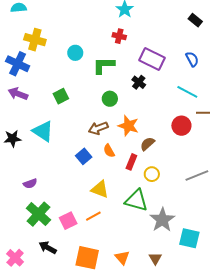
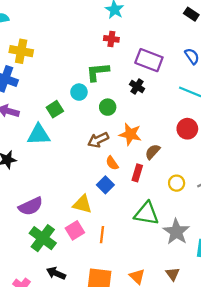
cyan circle: (75, 53) -> (79, 92), moved
cyan triangle: (43, 131) -> (39, 135), moved, turned -30
blue square: (84, 156) -> (105, 185), moved
yellow circle: (152, 174) -> (177, 183), moved
purple semicircle: (30, 184) -> (31, 206), size x1.6
yellow triangle: (100, 189) -> (82, 204), moved
orange line: (93, 216) -> (102, 235), turned -49
pink square: (68, 221) -> (75, 230), moved

